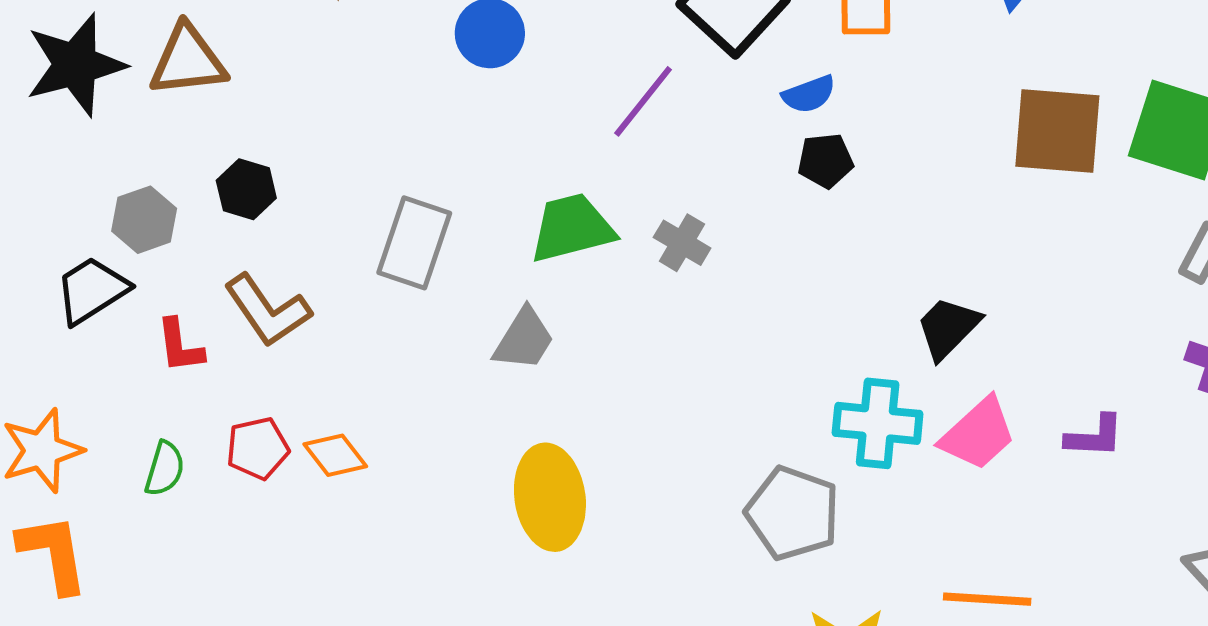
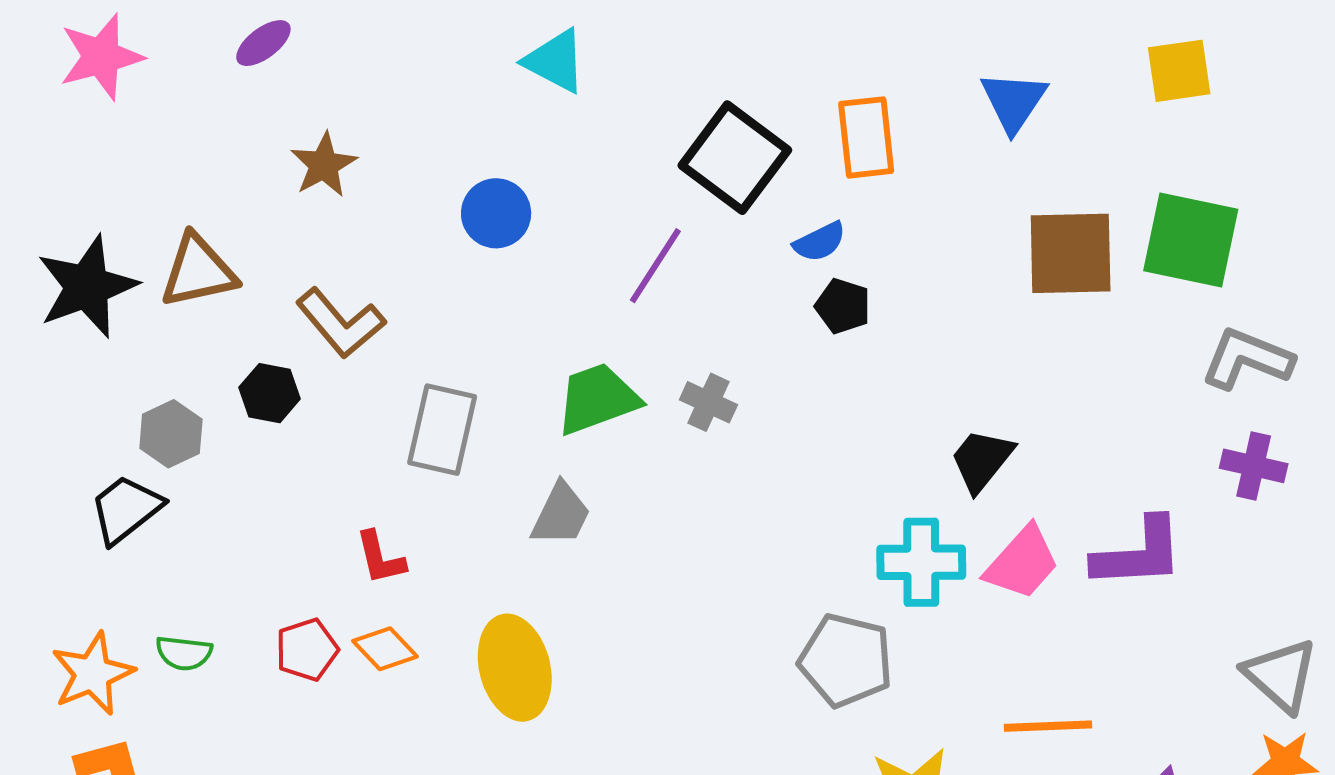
black pentagon: (825, 161) -> (843, 306), turned 30
brown L-shape: (268, 310) -> (341, 323), moved
red L-shape: (180, 346) -> (380, 558), moved
purple L-shape: (1095, 436) -> (1138, 553), size x1.6
green semicircle: (165, 469) -> (184, 653), moved, turned 86
yellow ellipse: (550, 497) -> (515, 668), moved

